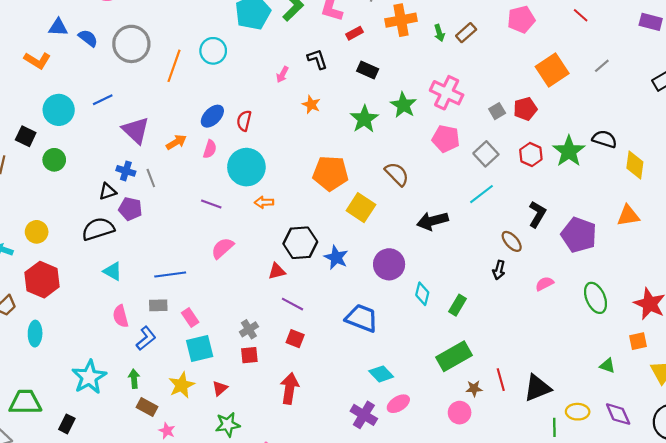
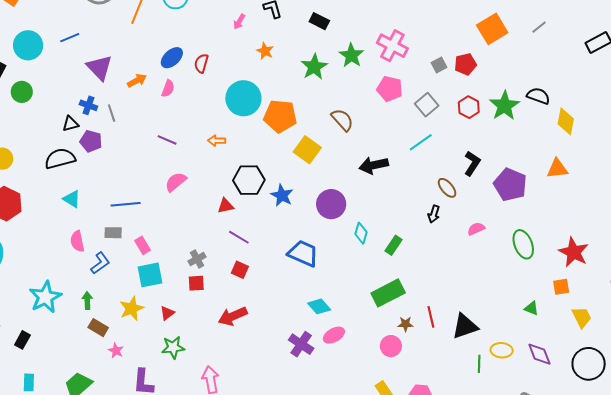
cyan circle: (246, 167) -> (243, 98), moved
red arrow: (290, 388) -> (233, 316), turned -124

